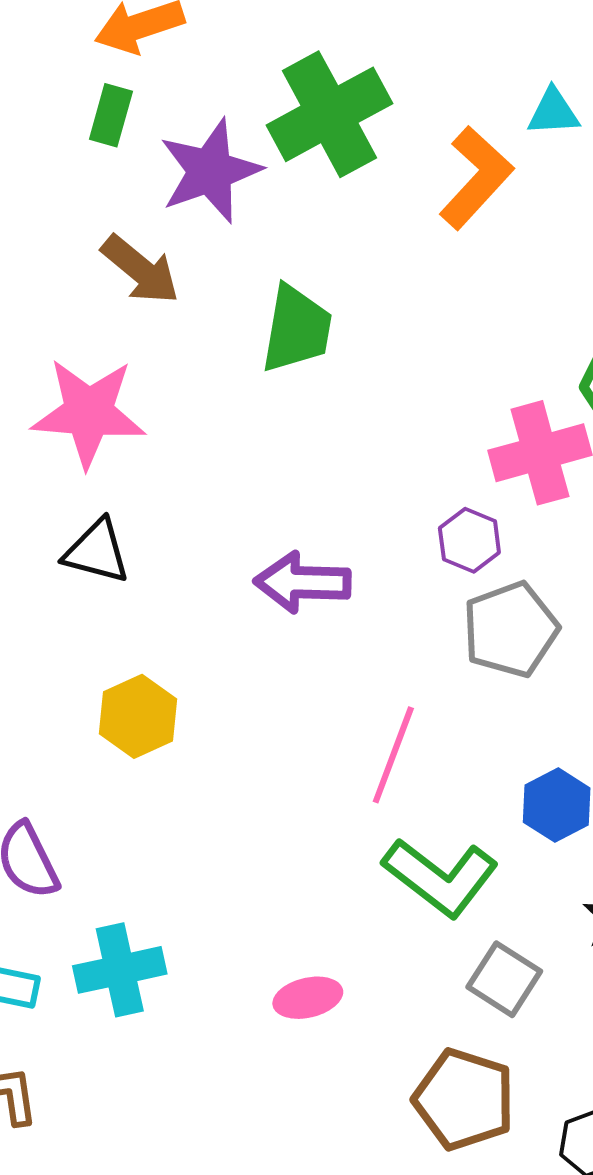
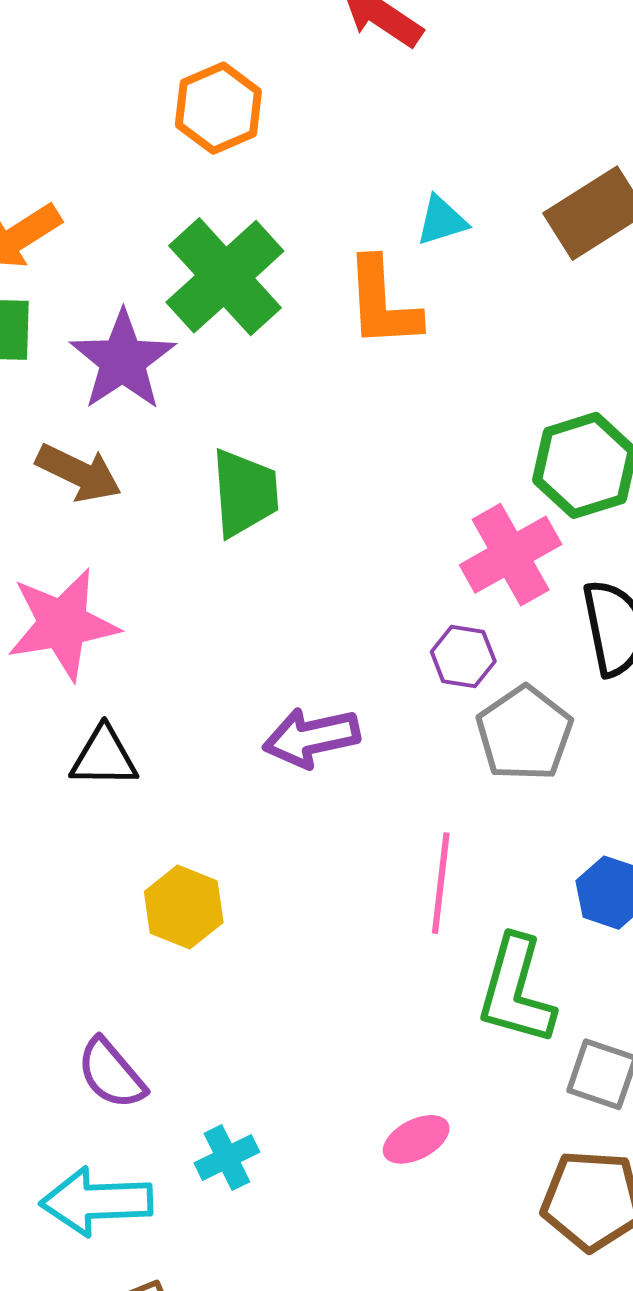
orange L-shape: (476, 178) -> (383, 303), turned 148
green L-shape: (441, 877) -> (516, 990), turned 82
cyan cross: (120, 970) -> (227, 1158), size x0.7

